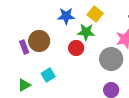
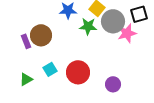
red circle: (76, 48) -> (78, 72), moved, size x1.5
gray circle: (111, 59) -> (113, 21), moved

